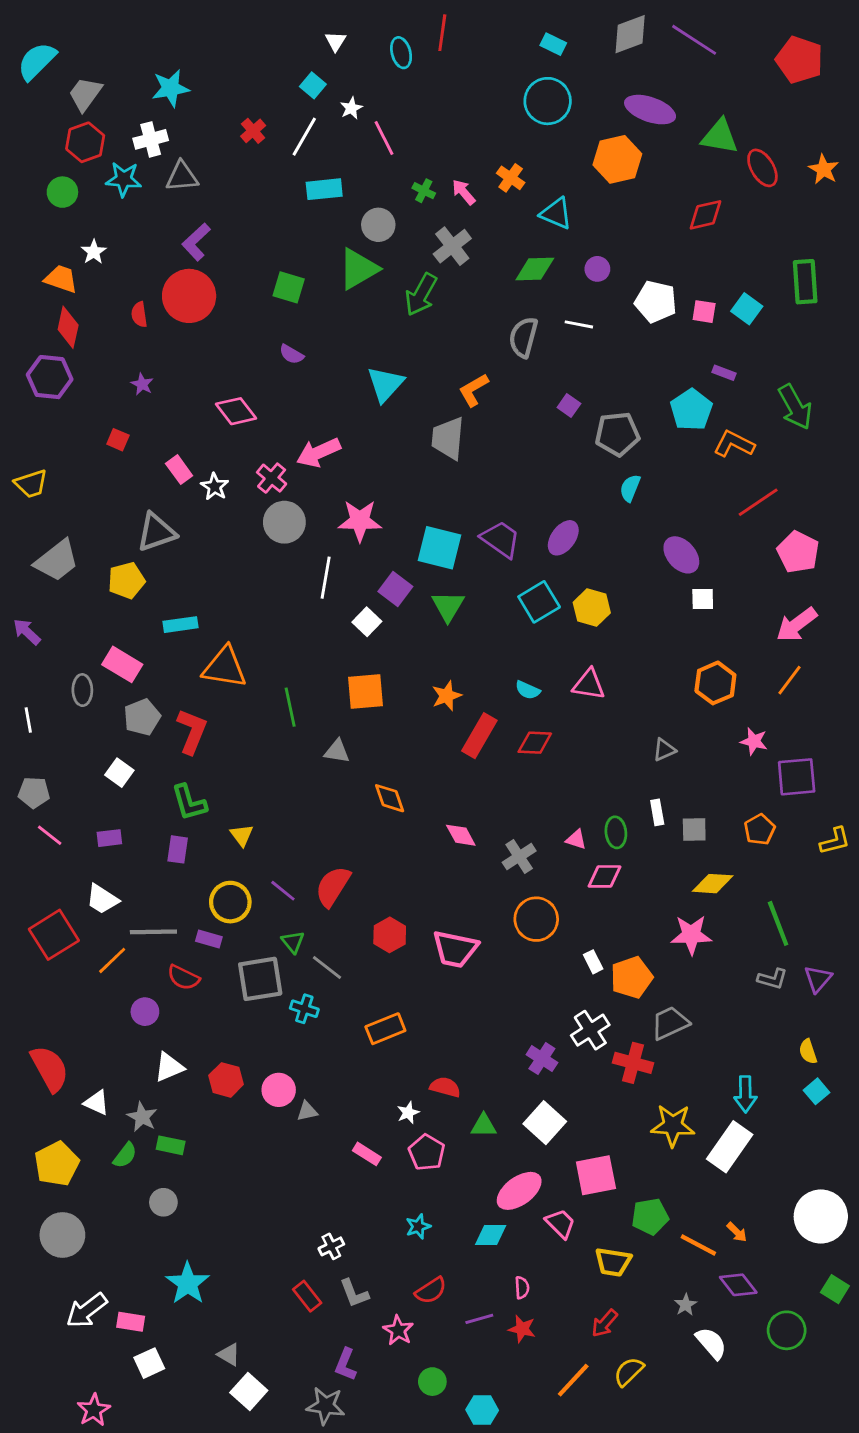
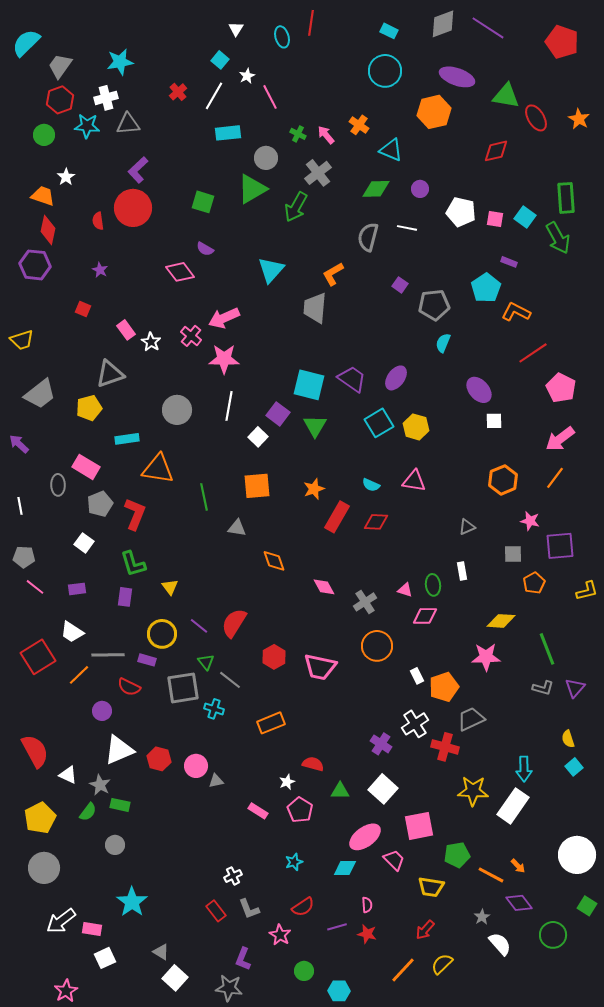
green arrow: (795, 407) -> (558, 238), moved
pink diamond: (236, 411) -> (180, 272), moved
pink star: (360, 521) -> (224, 359), moved
gray circle: (284, 522) -> (177, 410), moved
gray square: (694, 829) -> (513, 554), moved
white triangle: (169, 1067) -> (119, 750), size x1.4

